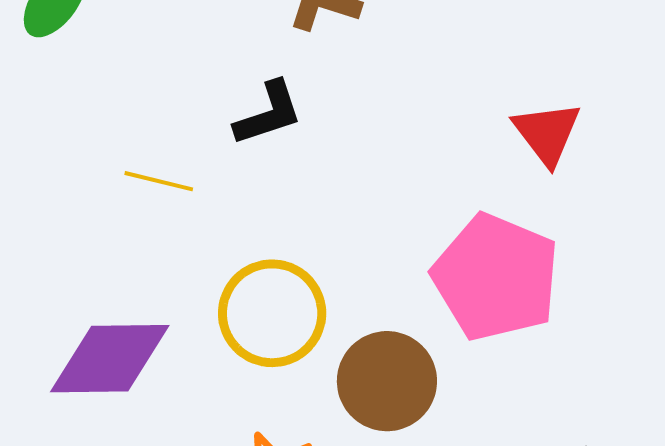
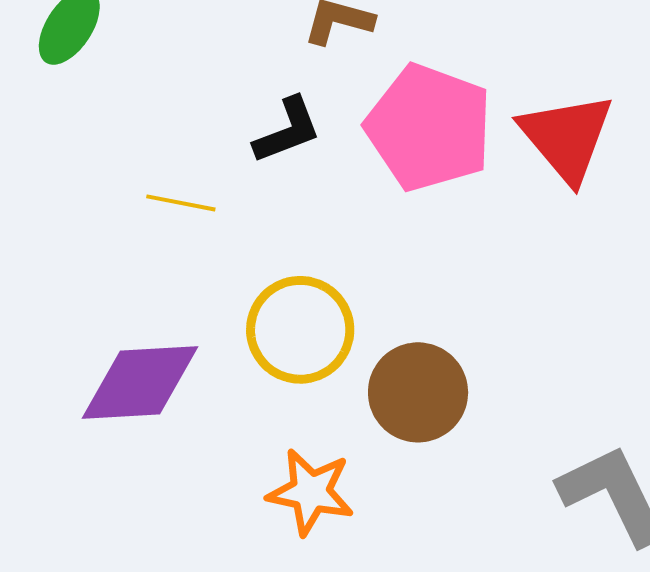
red triangle: (547, 133) -> (567, 137), size x1.4
pink pentagon: (496, 277) -> (429, 128), moved

